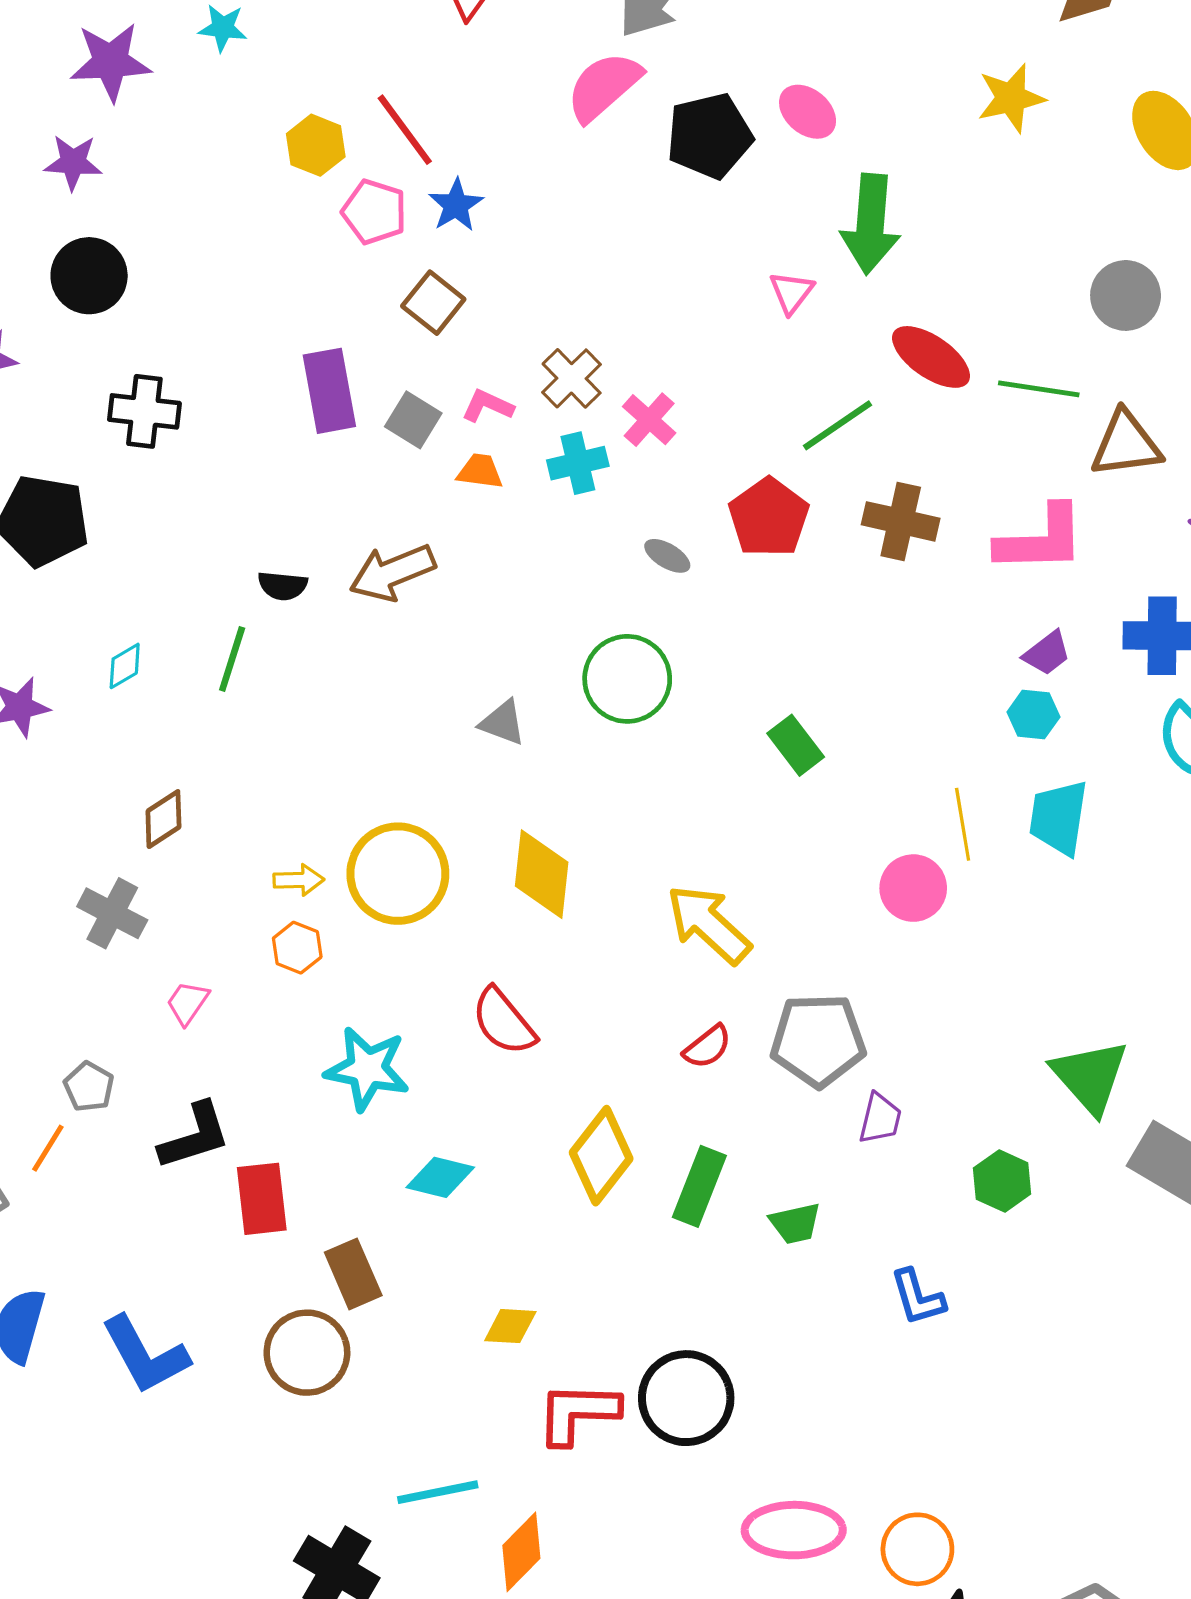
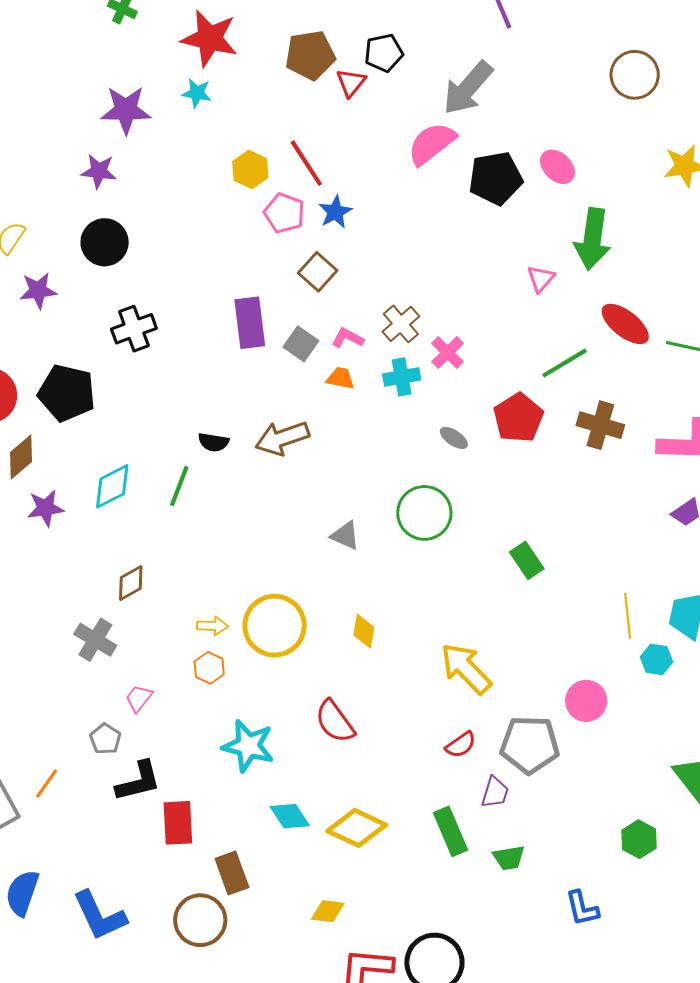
black cross: (144, 411) -> (134, 329), turned -30
cyan diamond: (125, 666) -> (112, 486), size x1.6
cyan hexagon: (1033, 715) -> (656, 659), moved
yellow diamond: (542, 874) -> (364, 631), size x0.6
pink circle: (913, 888) -> (586, 701), moved
gray pentagon: (89, 1087) -> (105, 739), moved
purple trapezoid: (880, 1118) -> (495, 792), moved
yellow diamond: (601, 1156) -> (357, 828), moved, turned 74
cyan diamond: (440, 1177) -> (290, 816), turned 39
green rectangle: (699, 1186) -> (450, 831), turned -48

